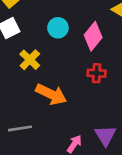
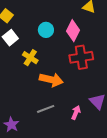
red cross: (97, 73) -> (81, 57), size x1.6
gray line: (20, 128) -> (46, 109), moved

